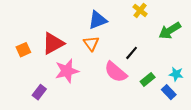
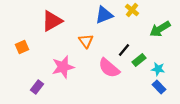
blue triangle: (98, 20) -> (104, 15), moved
red triangle: (53, 43) -> (52, 21), moved
cyan star: (176, 74) -> (158, 69), moved
green rectangle: (148, 79) -> (139, 60), moved

